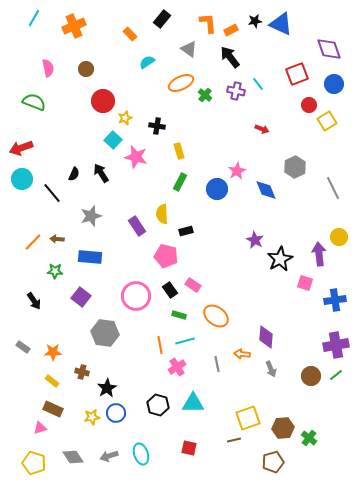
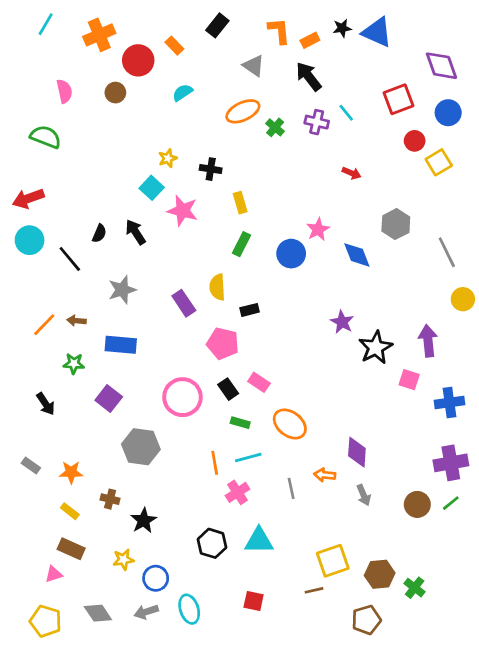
cyan semicircle: (147, 62) -> (182, 93), moved
red circle: (103, 101) -> (138, 60), moved
yellow circle: (339, 237) -> (463, 299), moved
blue circle: (116, 413) -> (156, 578), moved

